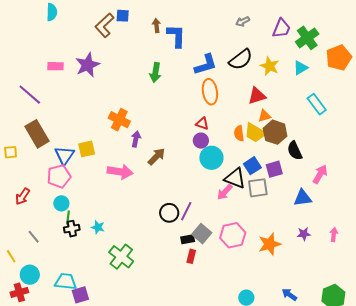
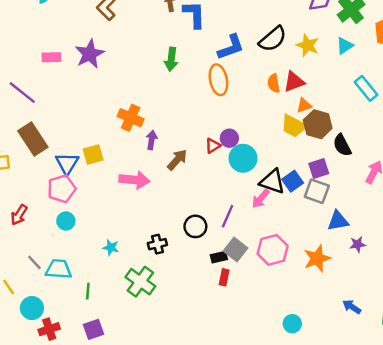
orange ellipse: (210, 92) -> (218, 80), moved
red triangle: (202, 124) -> (213, 146), moved, turned -48
orange semicircle: (239, 133) -> (274, 83), moved
blue square: (252, 166) -> (293, 181), moved
gray square: (258, 188) -> (317, 191), moved, turned 30
blue triangle: (303, 198) -> (338, 221), moved
purple line: (186, 211) -> (228, 216), moved
green line: (68, 218) -> (88, 291), moved
black cross: (72, 229) -> (157, 244), moved
cyan trapezoid: (66, 281) -> (59, 269), moved
red cross: (19, 292) -> (49, 329), moved
blue arrow: (289, 295) -> (352, 307), moved

